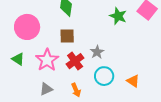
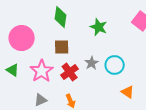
green star: (118, 16) -> (99, 27), moved
cyan circle: (104, 76) -> (115, 65), moved

